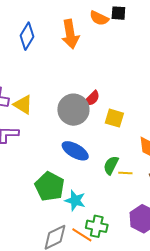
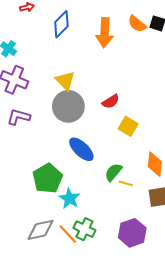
yellow triangle: (23, 105) -> (65, 81), moved
gray circle: (73, 110) -> (68, 106), moved

